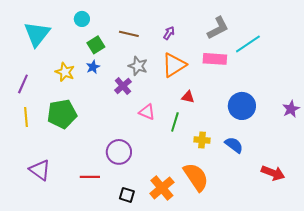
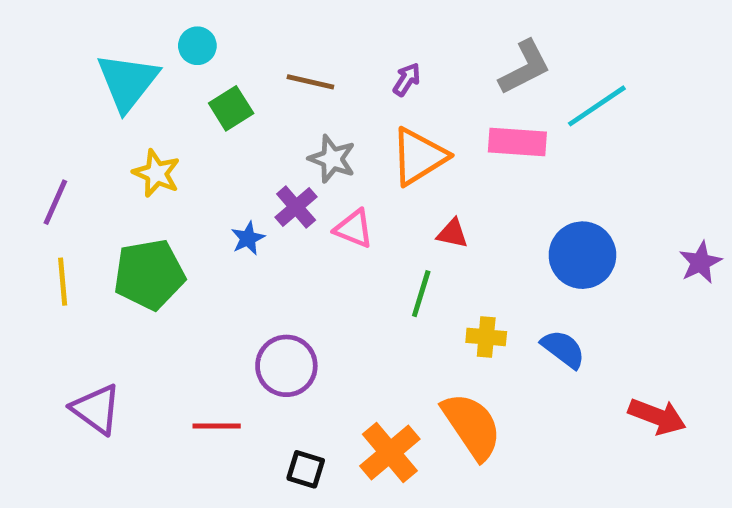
cyan triangle: (37, 34) -> (128, 82), moved
blue star: (93, 67) -> (248, 238), moved
pink triangle: (147, 112) -> (354, 229), moved

